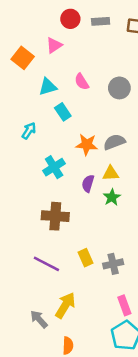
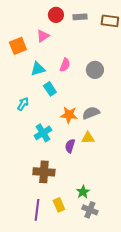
orange square: (23, 58) -> (18, 46), turned 30
pink semicircle: (82, 82) -> (65, 65), turned -128
green star: (112, 197) -> (83, 192), moved
yellow rectangle: (85, 258) -> (59, 205), moved
purple line: (46, 264) -> (37, 210), turned 70
gray cross: (113, 264) -> (90, 210), turned 35

